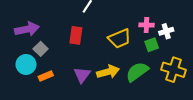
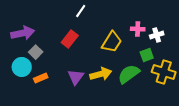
red rectangle: (76, 35) -> (70, 39), turned 30
yellow trapezoid: (119, 39) -> (112, 42), turned -35
green square: (152, 45) -> (147, 55), moved

